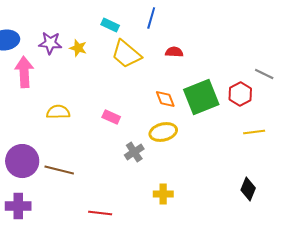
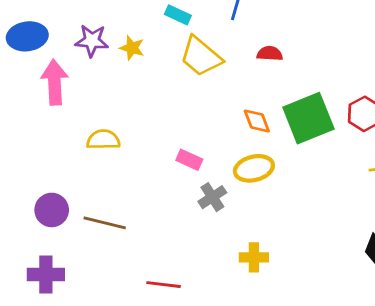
pink rectangle: (111, 117) -> (189, 160), moved
purple circle: (22, 161) -> (52, 210), size x0.7

